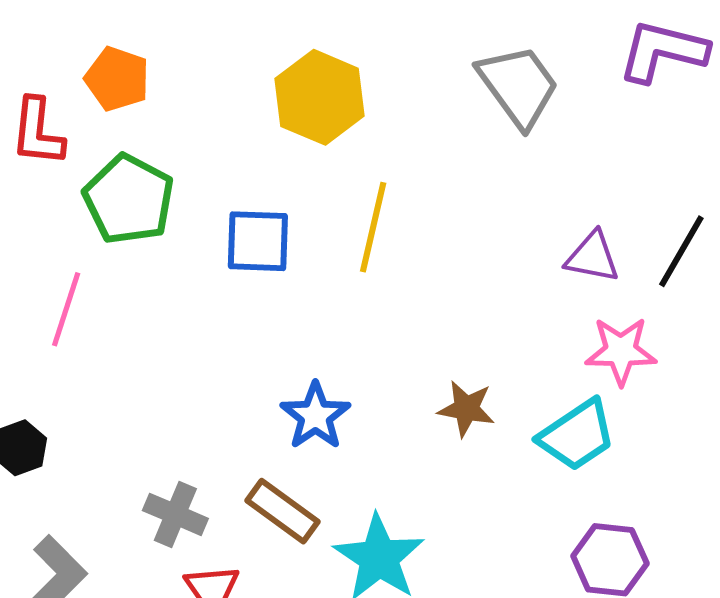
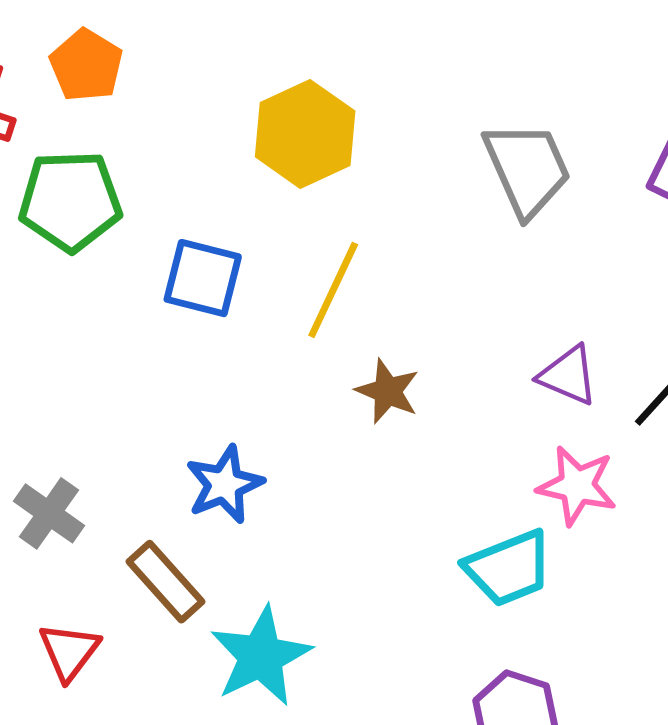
green pentagon: (129, 199) -> (70, 201), turned 30
brown star: (466, 409) -> (388, 391), moved
gray cross: (175, 514) -> (49, 513), moved

